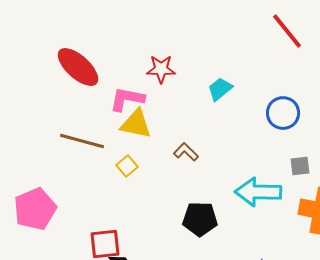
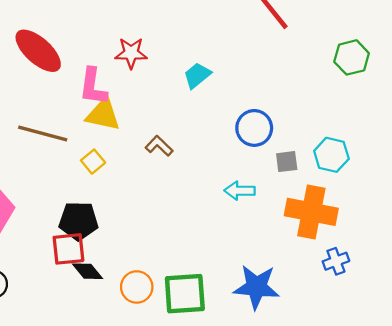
pink L-shape: (127, 99) -> (93, 87), turned -93
blue circle: (283, 113) -> (254, 128), moved
cyan arrow: (258, 192) -> (240, 191), size x0.6
black pentagon: (200, 219) -> (78, 221), moved

